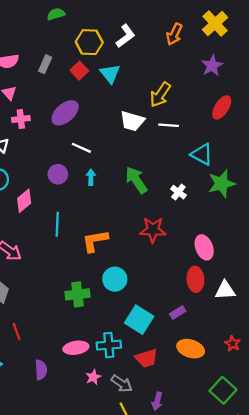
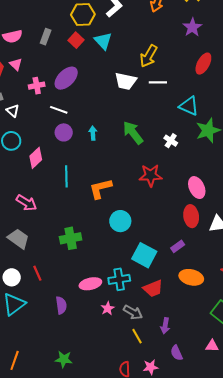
pink cross: (21, 119) -> (37, 86), moved
white line: (81, 148) -> (59, 110), moved
green cross: (77, 294) -> (71, 238), moved

